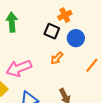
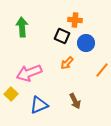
orange cross: (65, 15) -> (75, 20), turned 32

